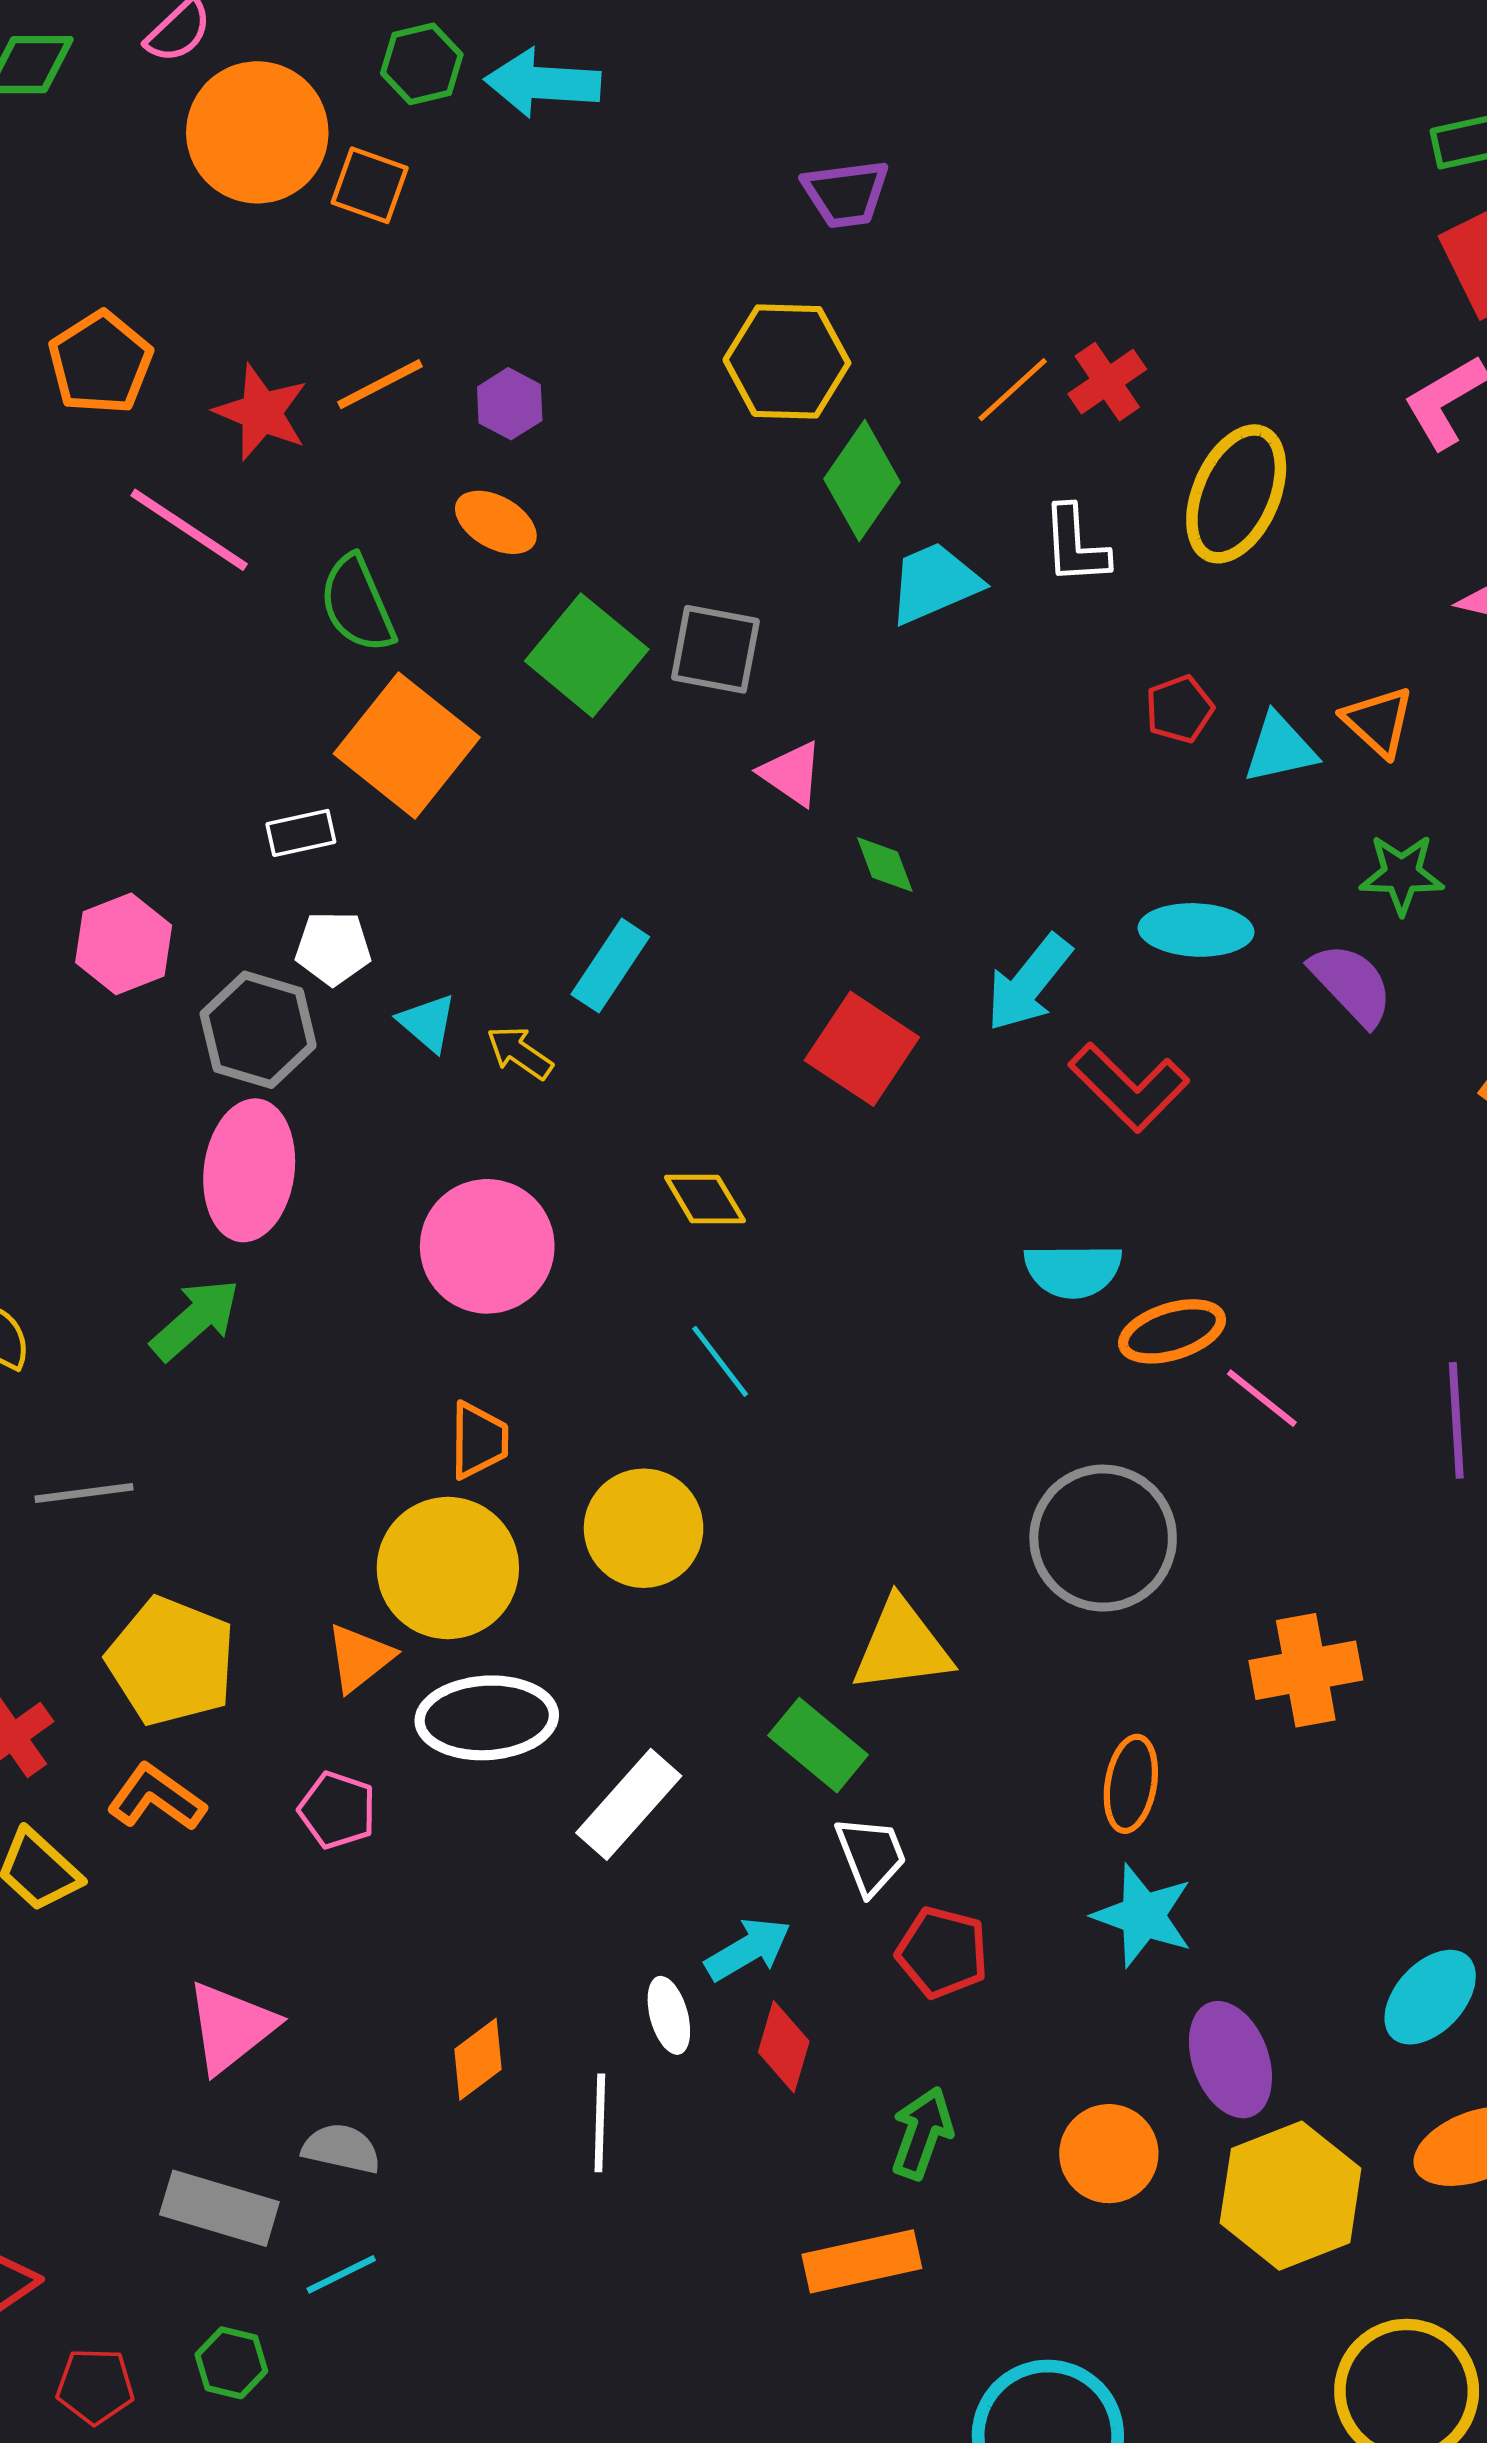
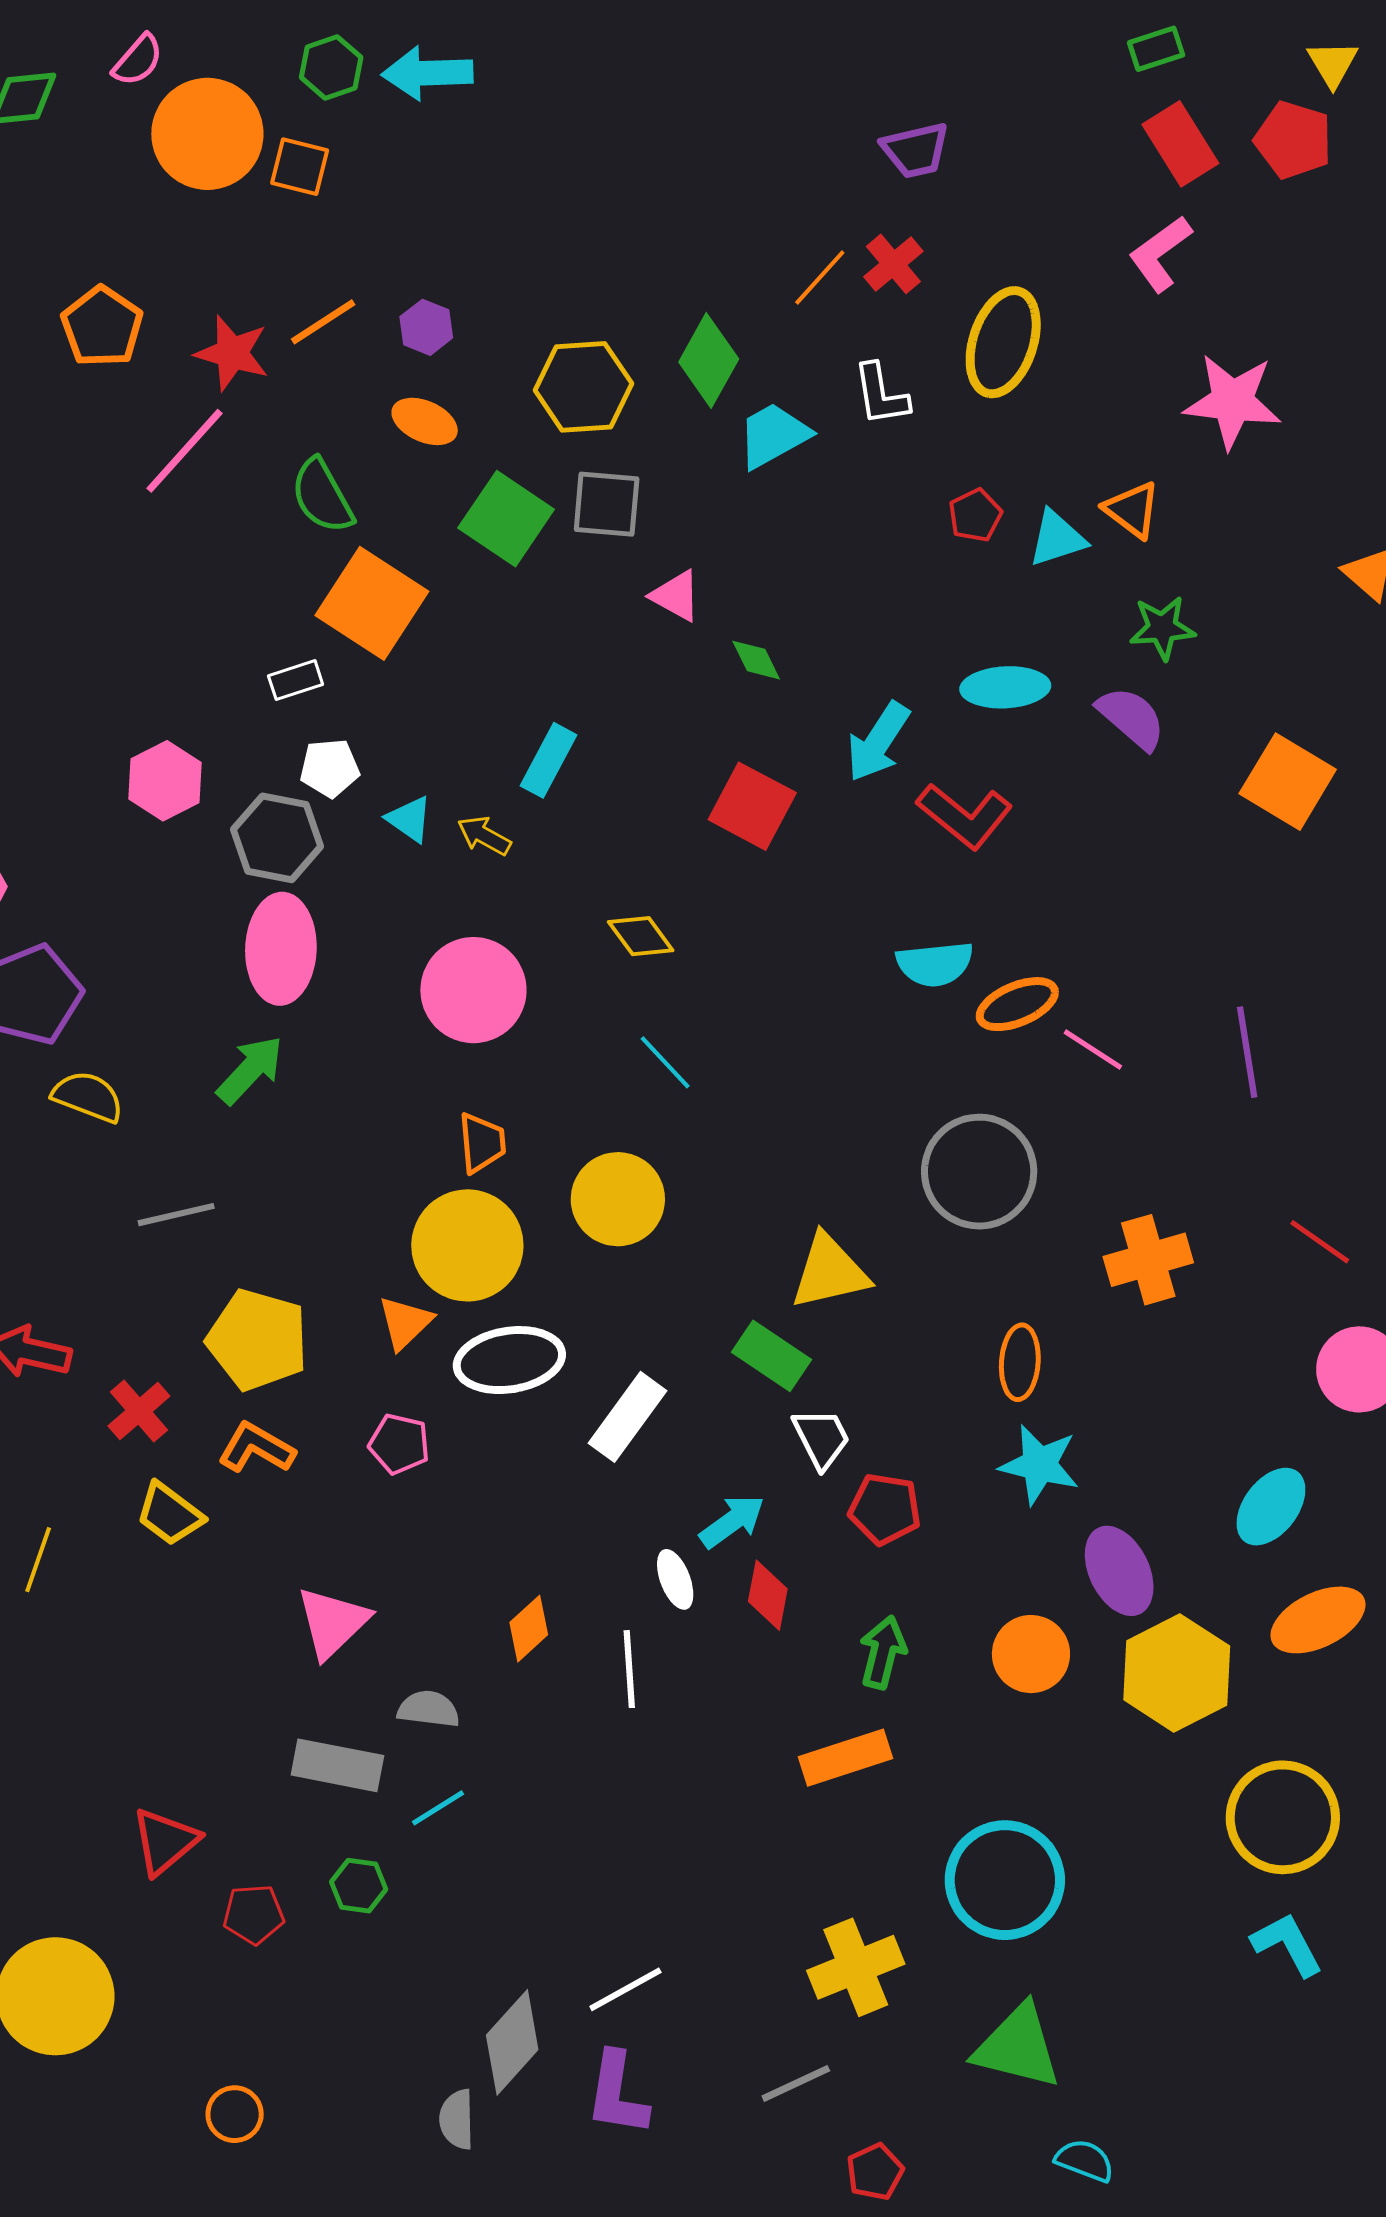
purple trapezoid: (846, 194) -> (915, 150), moved
yellow hexagon: (787, 361) -> (583, 387), moved
pink line: (189, 530) -> (184, 451), turned -76

